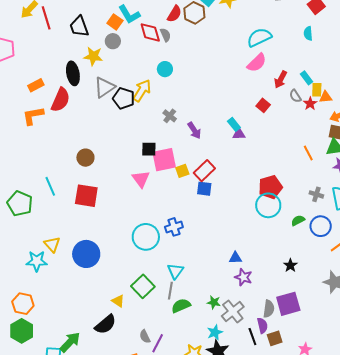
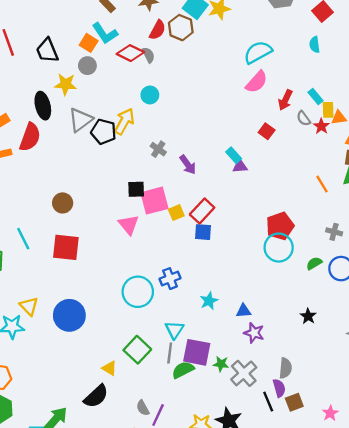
red diamond: (150, 32) -> (130, 53), turned -45
purple square: (288, 304) -> (197, 352), moved, turned 30
cyan star: (215, 332) -> (209, 301), moved

